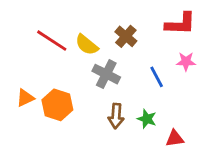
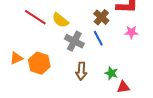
brown cross: (126, 36) -> (101, 17), moved
blue line: (157, 77) -> (98, 38), moved
green star: (147, 119) -> (111, 73), moved

